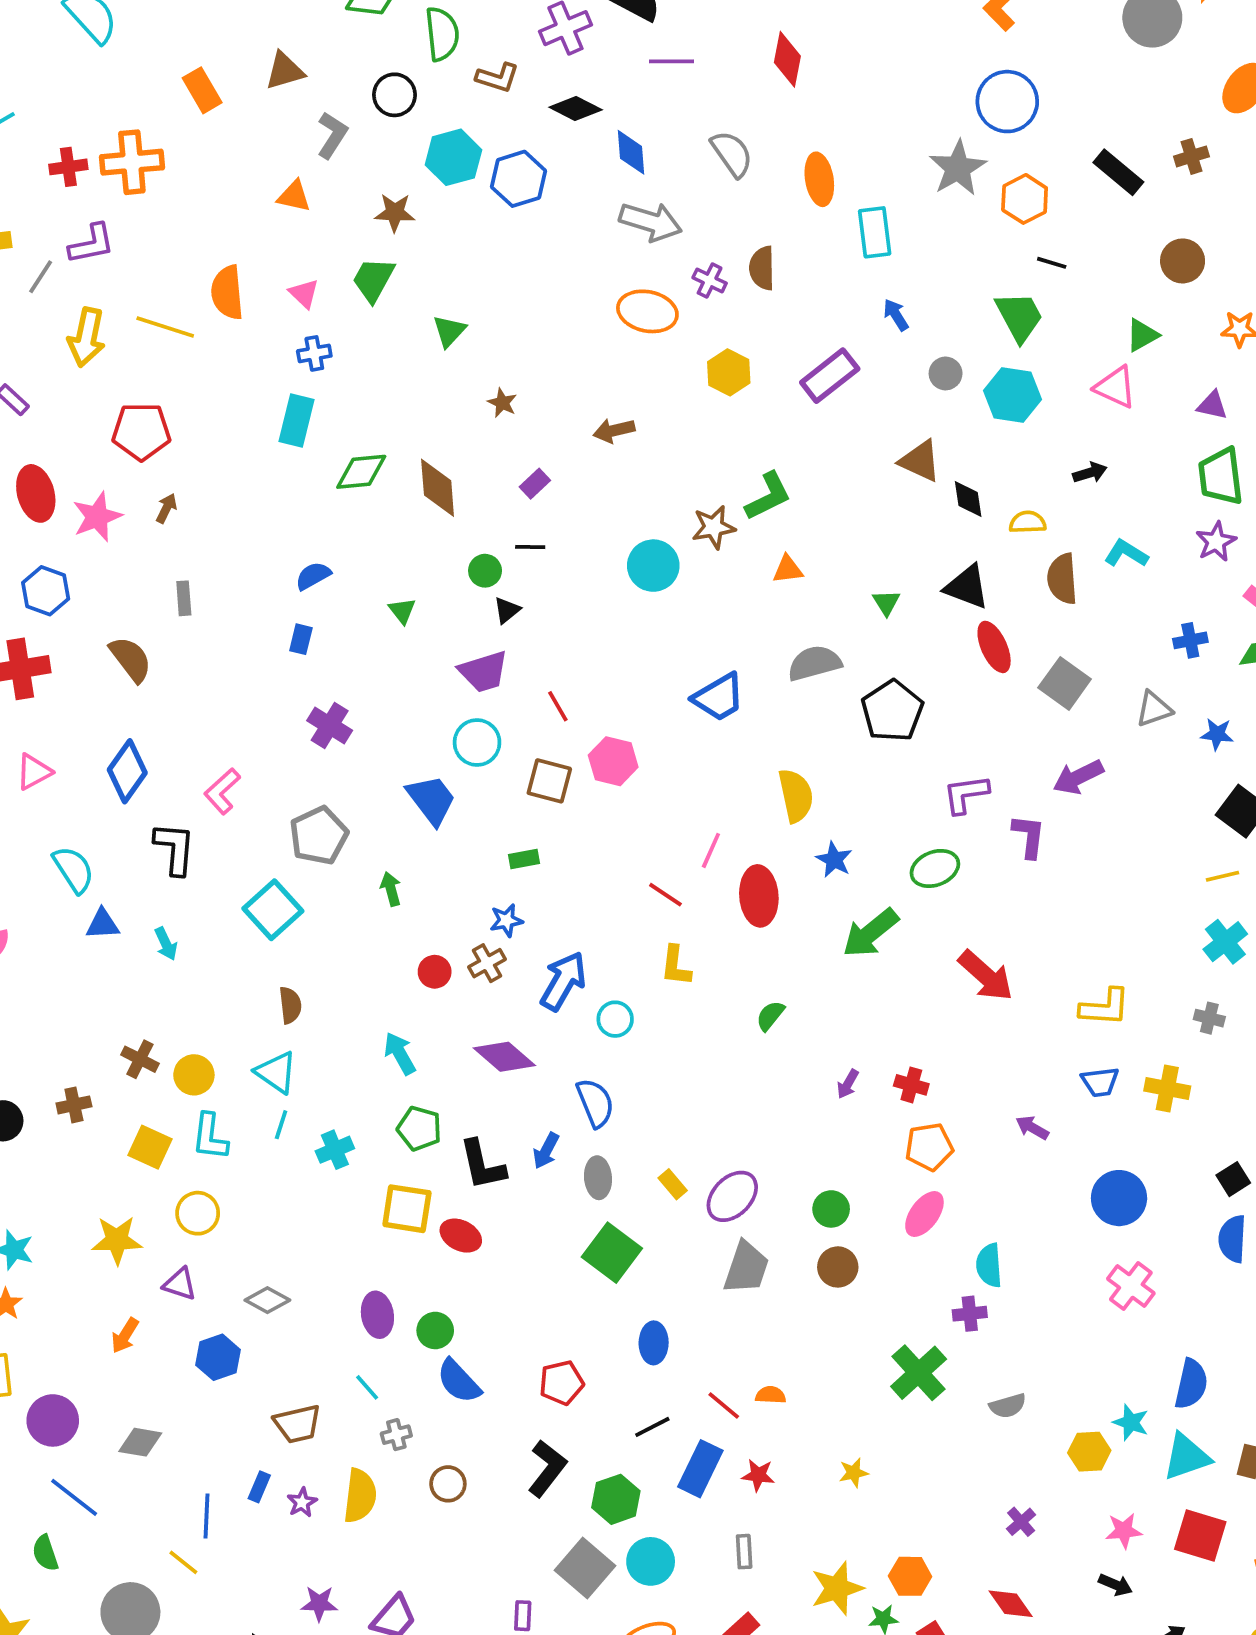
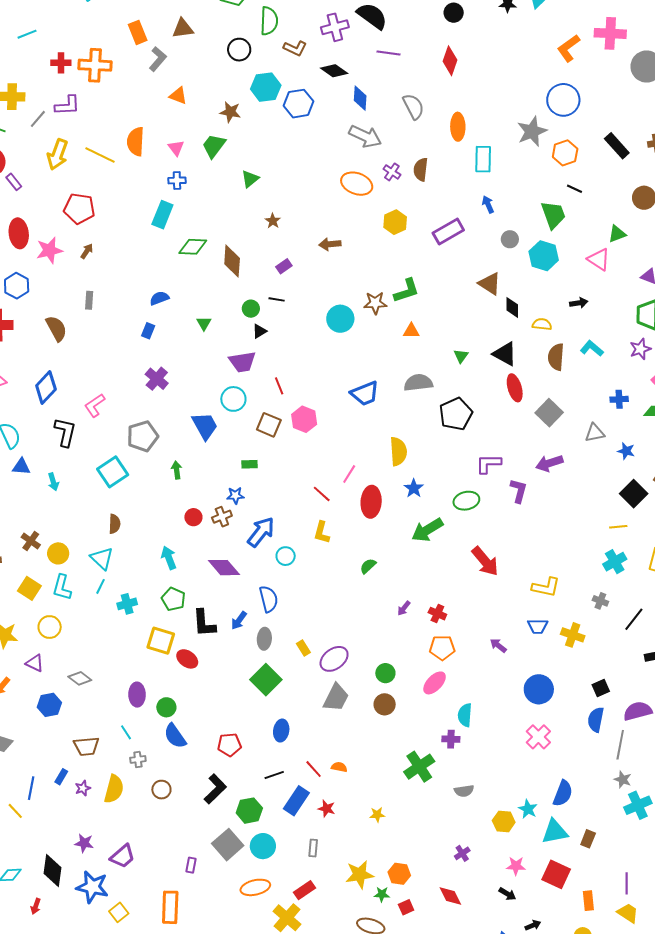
gray L-shape: (332, 135) -> (158, 59), moved

